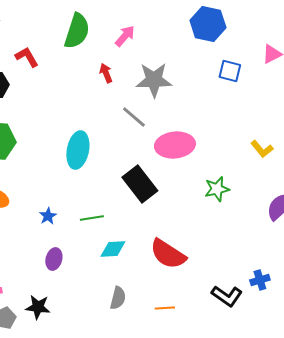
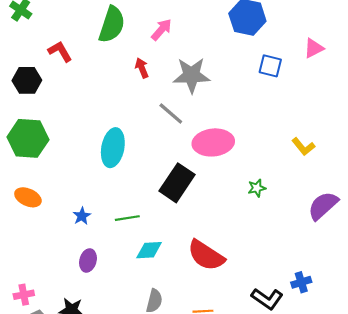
black rectangle: (140, 184) -> (177, 183), turned 72
green star: (217, 189) -> (257, 188), size x0.7

